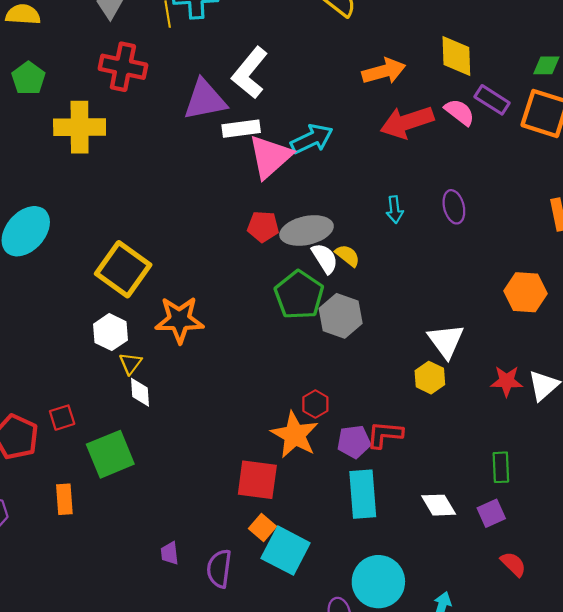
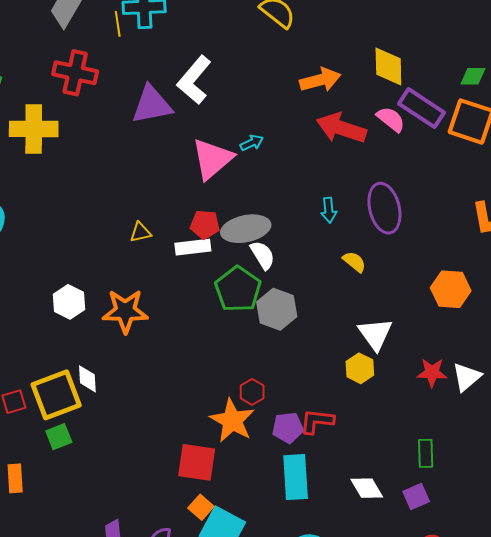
purple rectangle: (492, 100) -> (421, 108), size x1.4
red arrow: (407, 122) -> (341, 128), turned 36
white rectangle: (241, 129) -> (193, 247), moved
cyan arrow: (312, 139) -> (252, 143), size x0.6
purple ellipse: (454, 207) -> (384, 208), size x1.6
yellow semicircle: (348, 256) -> (354, 262), moved
yellow square: (123, 269) -> (56, 395), moved, turned 33
white hexagon: (110, 332) -> (69, 302), moved
yellow triangle: (130, 363) -> (140, 232), moved, turned 40
green square: (110, 454) -> (59, 437), size x0.6

